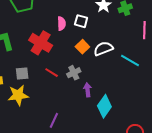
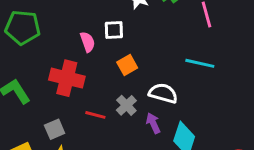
orange square: (82, 47) -> (127, 65), turned 32
white semicircle: (103, 49) -> (163, 93), moved, turned 54

